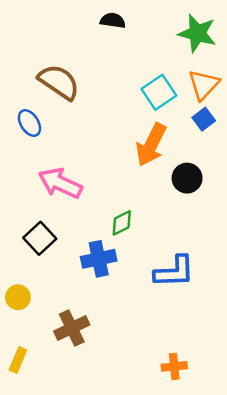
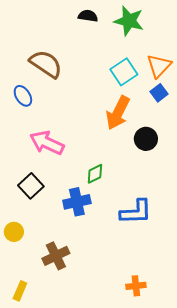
green star: (197, 33) -> (129, 21), moved
yellow rectangle: (18, 360) -> (20, 291), moved

